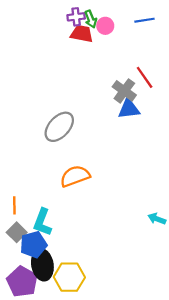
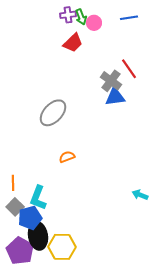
red trapezoid: (82, 34) -> (73, 43), moved, turned 125
orange semicircle: (75, 176) -> (67, 157), size x0.6

